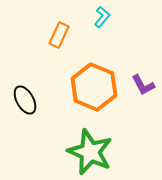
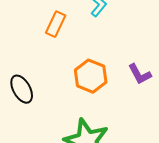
orange hexagon: (94, 87) -> (91, 76), size x0.7

